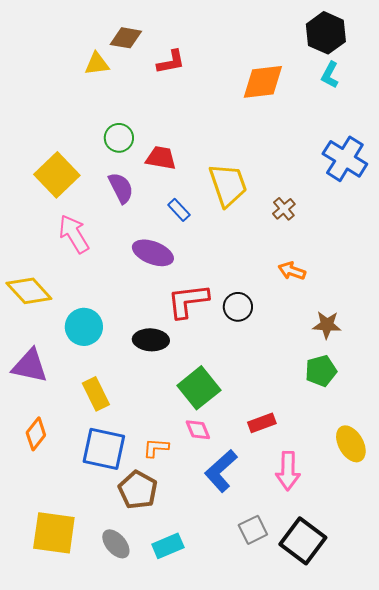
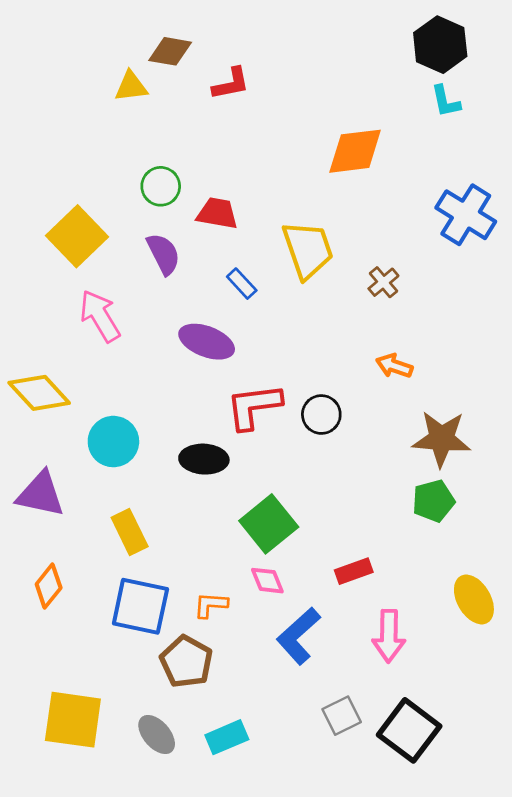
cyan L-shape: (330, 75) -> (446, 101), turned -40
orange diamond: (263, 82) -> (355, 151), moved
brown star: (327, 325) -> (442, 439), size x1.5

